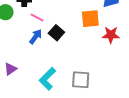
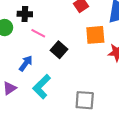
blue arrow: (36, 37) -> (26, 63), moved
cyan L-shape: (47, 79) -> (42, 87), moved

